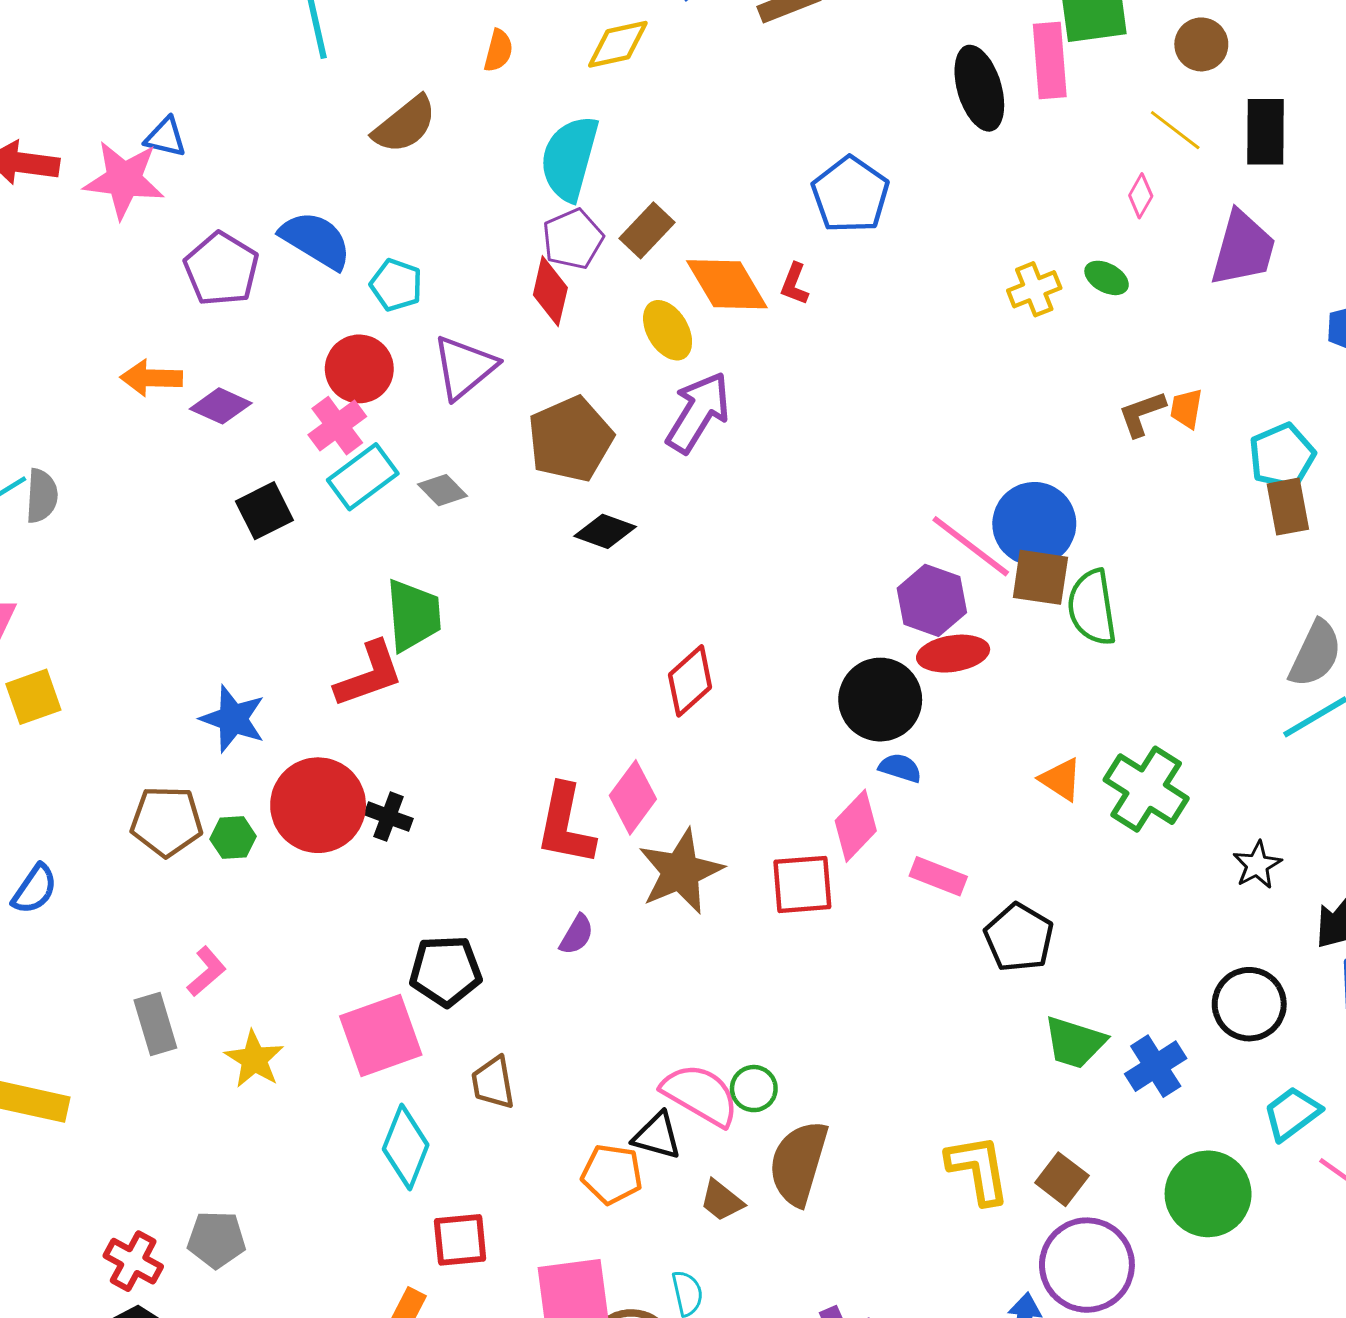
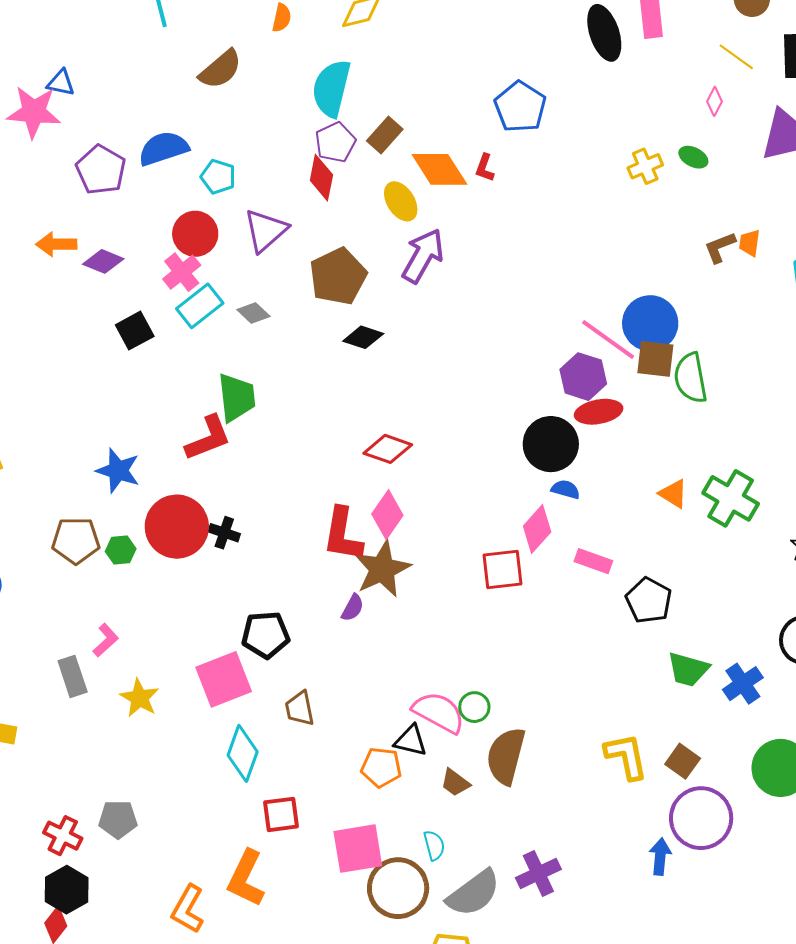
blue semicircle: (316, 240) -> (163, 148), turned -48
red diamond: (690, 681) -> (388, 449), moved, turned 63
brown star: (681, 872) -> (382, 569), moved

